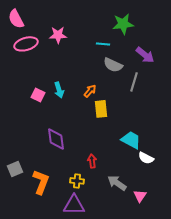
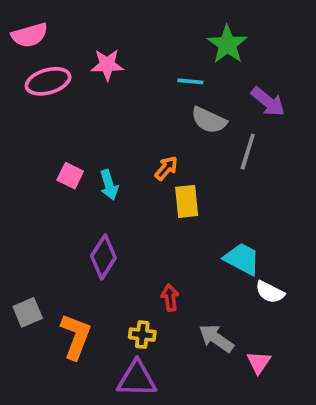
pink semicircle: (16, 19) -> (30, 35), turned -78
green star: (123, 24) -> (227, 44), turned -30
cyan arrow: (59, 90) -> (109, 185), moved
purple diamond: (56, 139) -> (103, 257), turned 40

